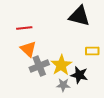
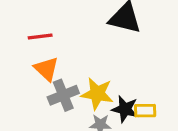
yellow rectangle: (92, 51) -> (145, 111), moved
yellow star: (61, 65) -> (97, 94), turned -30

